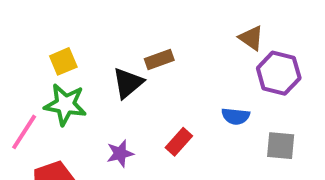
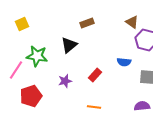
brown rectangle: (159, 59) -> (87, 23), moved
yellow square: (63, 61) -> (22, 24), moved

